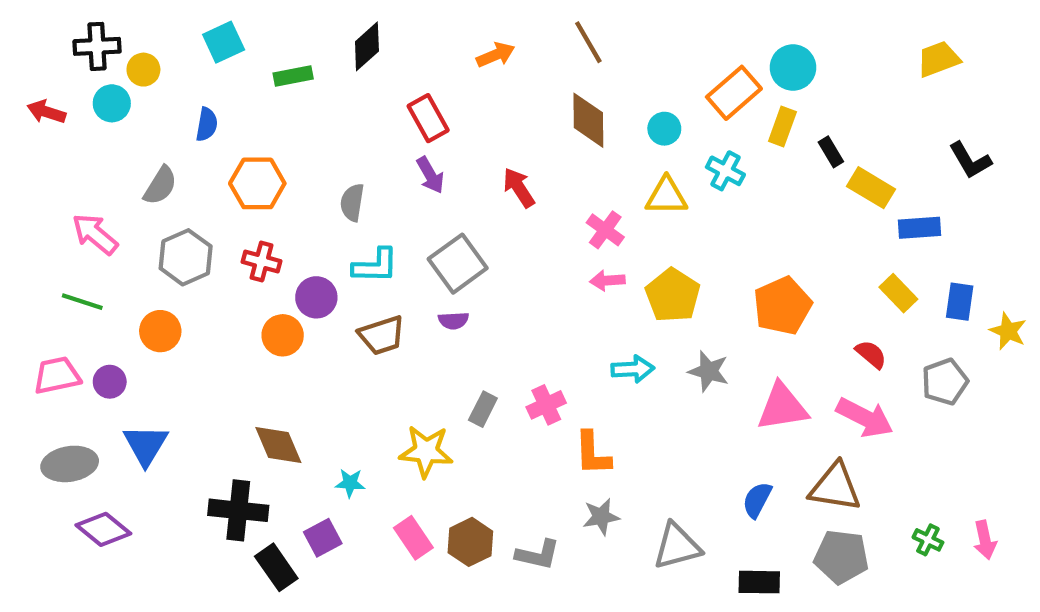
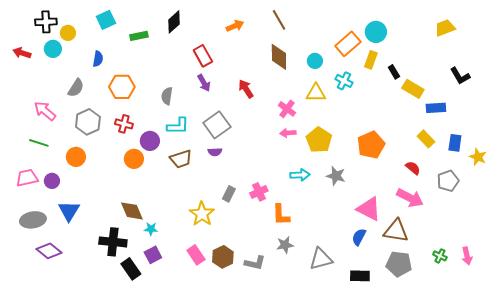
pink triangle: (782, 407) -> (369, 209), moved, turned 36
yellow star: (426, 451) -> (202, 214), turned 30
cyan star: (350, 483) -> (151, 229), moved

